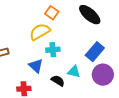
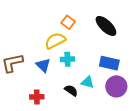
blue rectangle: (95, 52) -> (109, 63), turned 60
blue triangle: (36, 66) -> (43, 65), moved

